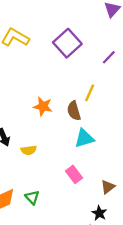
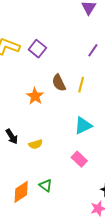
purple square: (67, 43) -> (37, 49), moved, size x0.7
orange star: (43, 106) -> (35, 96), moved, turned 30
brown semicircle: (74, 111) -> (59, 83), moved

